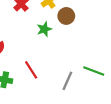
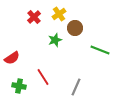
green line: (94, 71) -> (100, 50), moved

